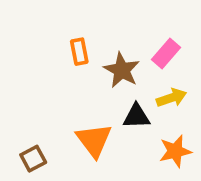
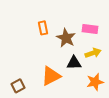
pink rectangle: (166, 53) -> (90, 29), turned 56
orange triangle: (94, 140) -> (51, 76), turned 40

